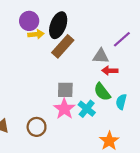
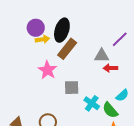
green semicircle: (102, 92) -> (110, 110), moved
cyan semicircle: (121, 102) -> (122, 95), turned -144
pink star: (64, 109) -> (47, 70), moved

